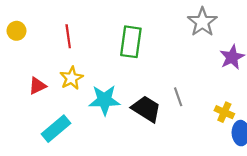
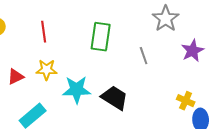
yellow star: (71, 78) -> (47, 70), turned 30
gray line: (178, 97) -> (144, 56), moved

